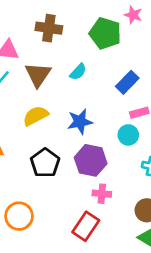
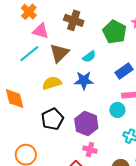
blue star: (80, 122) -> (84, 80), moved

